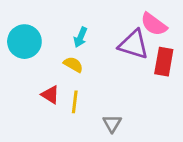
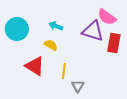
cyan arrow: (80, 37) -> (56, 26), turned 88
red triangle: (50, 95) -> (35, 66), size x1.5
yellow line: (75, 102) -> (64, 71), moved

